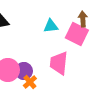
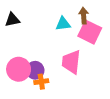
brown arrow: (83, 19) -> (84, 16), moved
orange cross: (30, 82) -> (41, 82), turned 32

